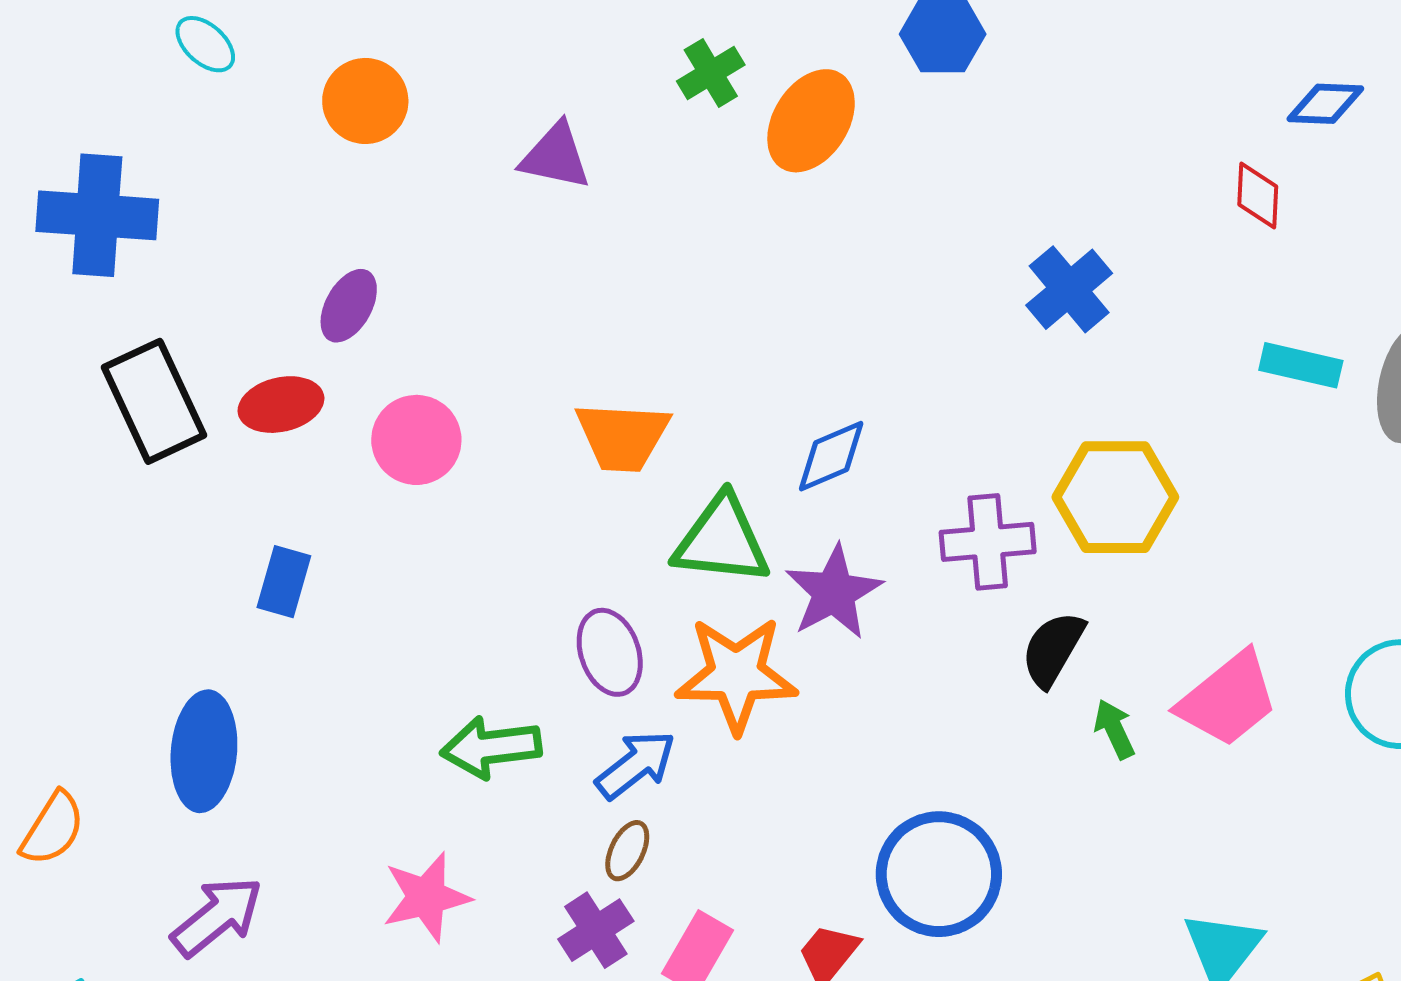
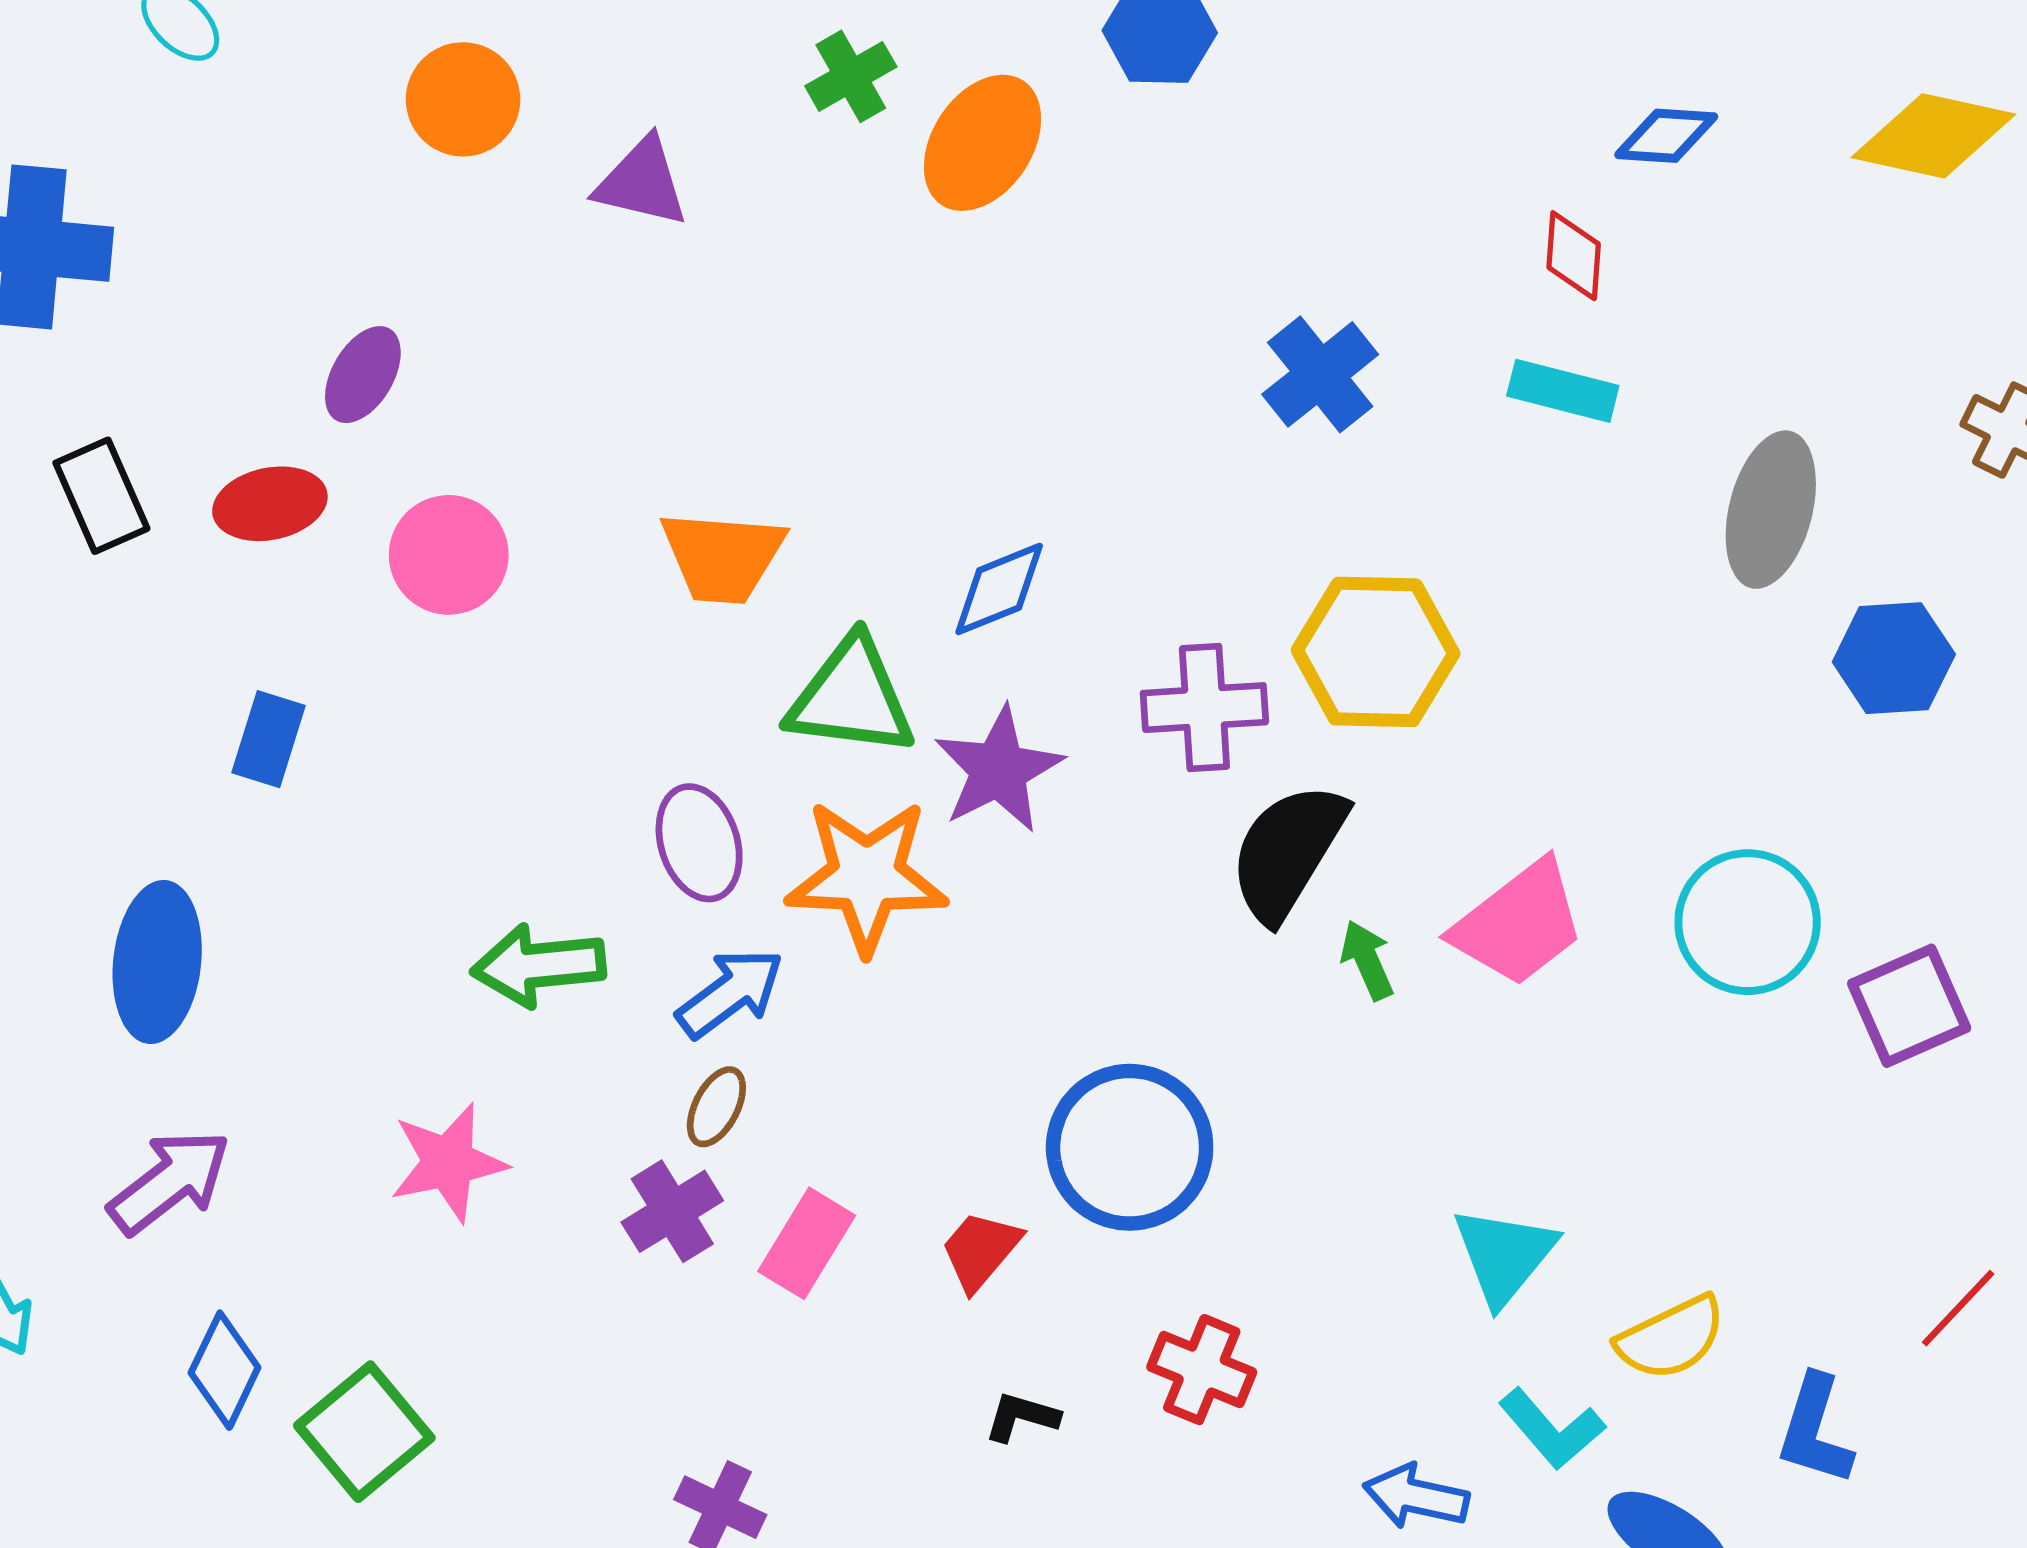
orange circle: (365, 101) -> (463, 99), moved
cyan rectangle: (1301, 365) -> (1563, 391), moved
black rectangle: (154, 401) -> (101, 496), size x0.7
black semicircle: (1053, 649) -> (1288, 852), size x1.4

